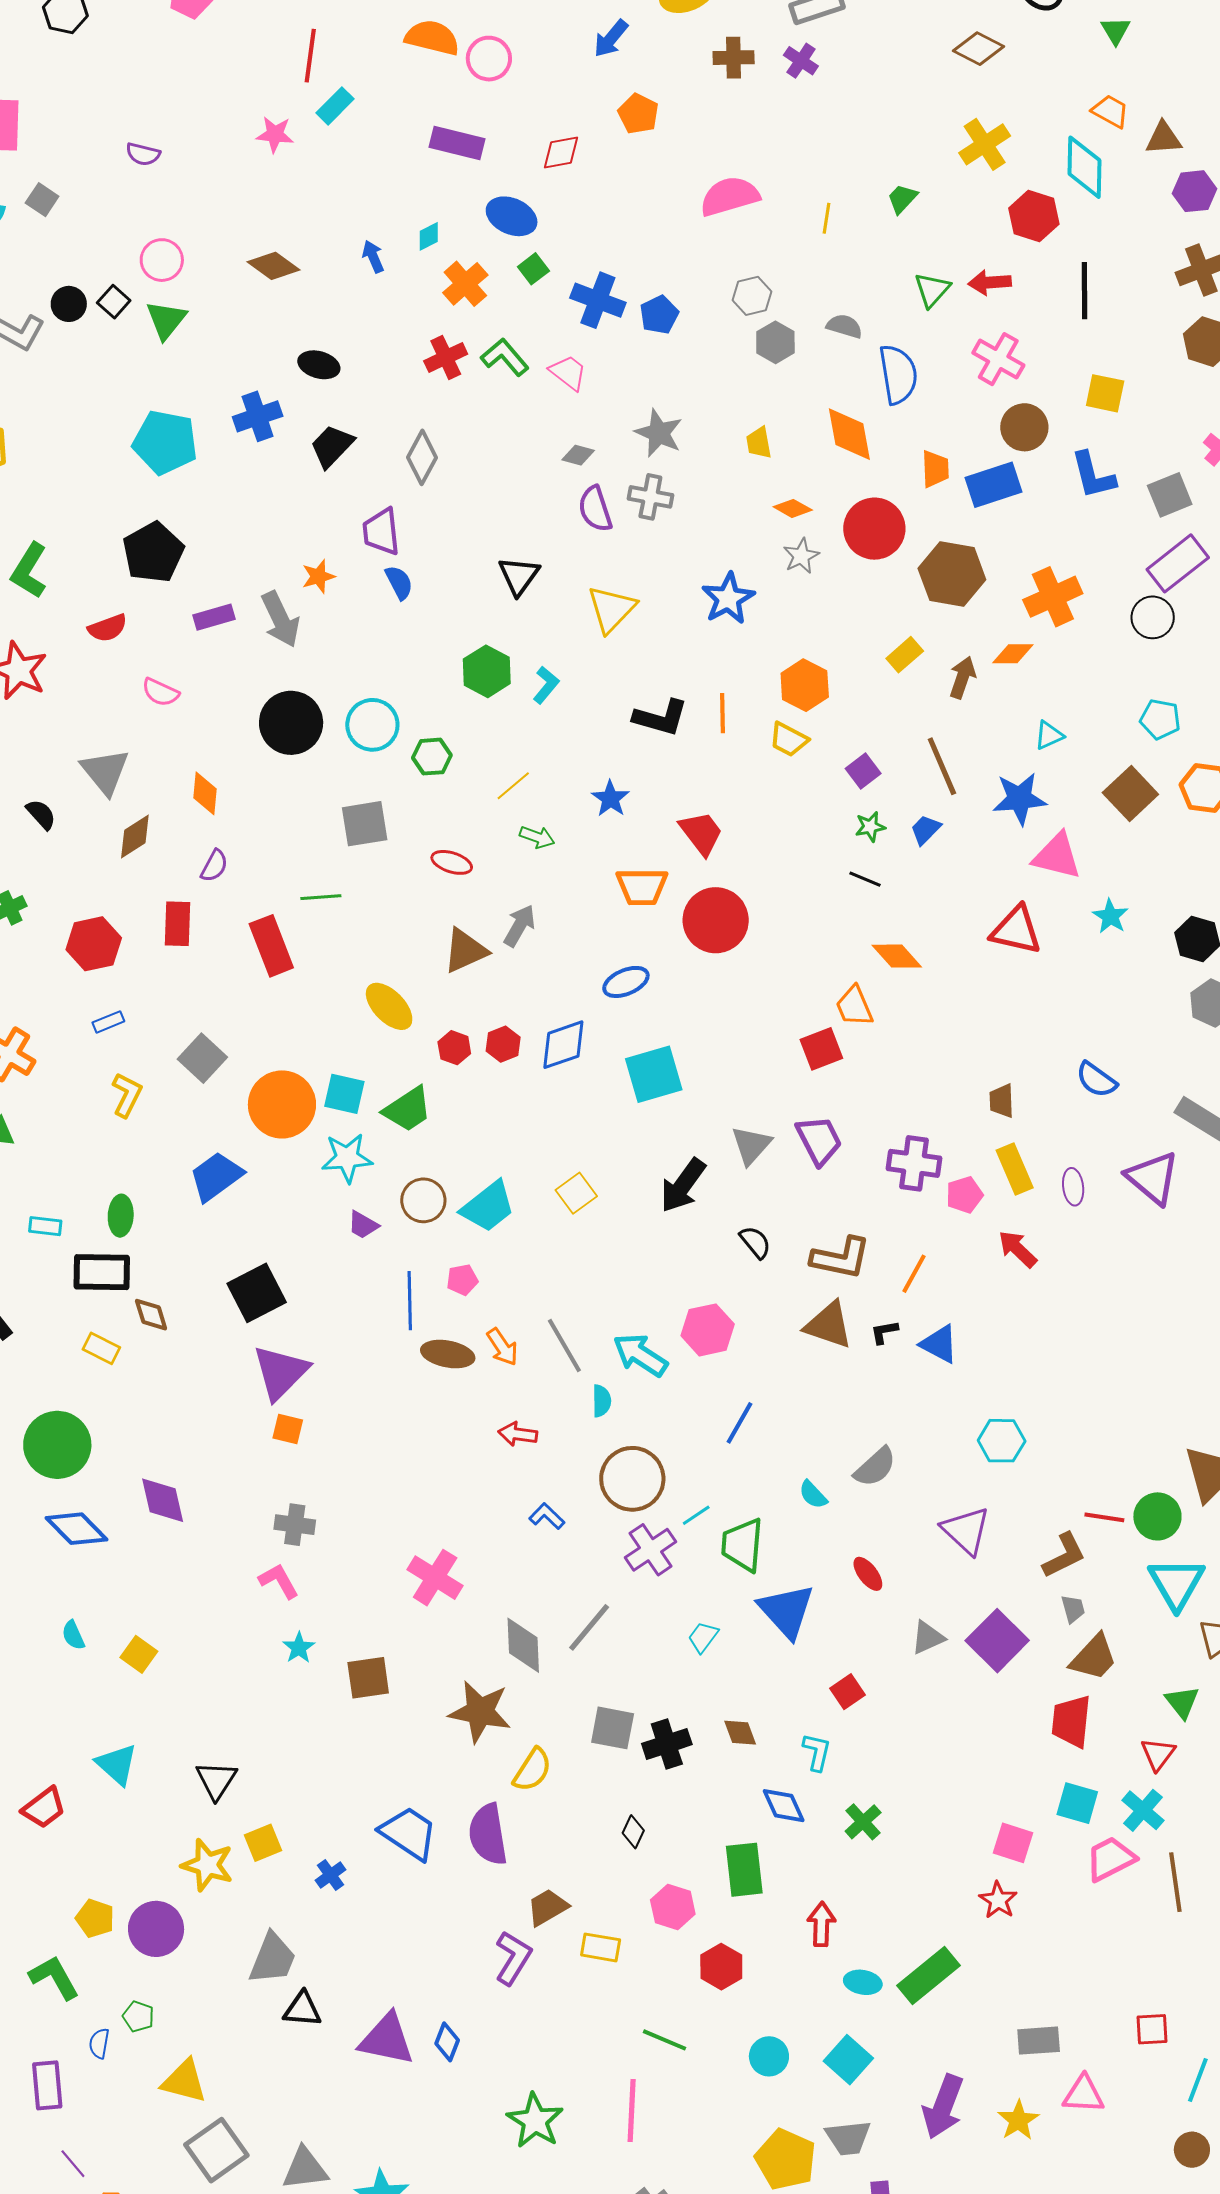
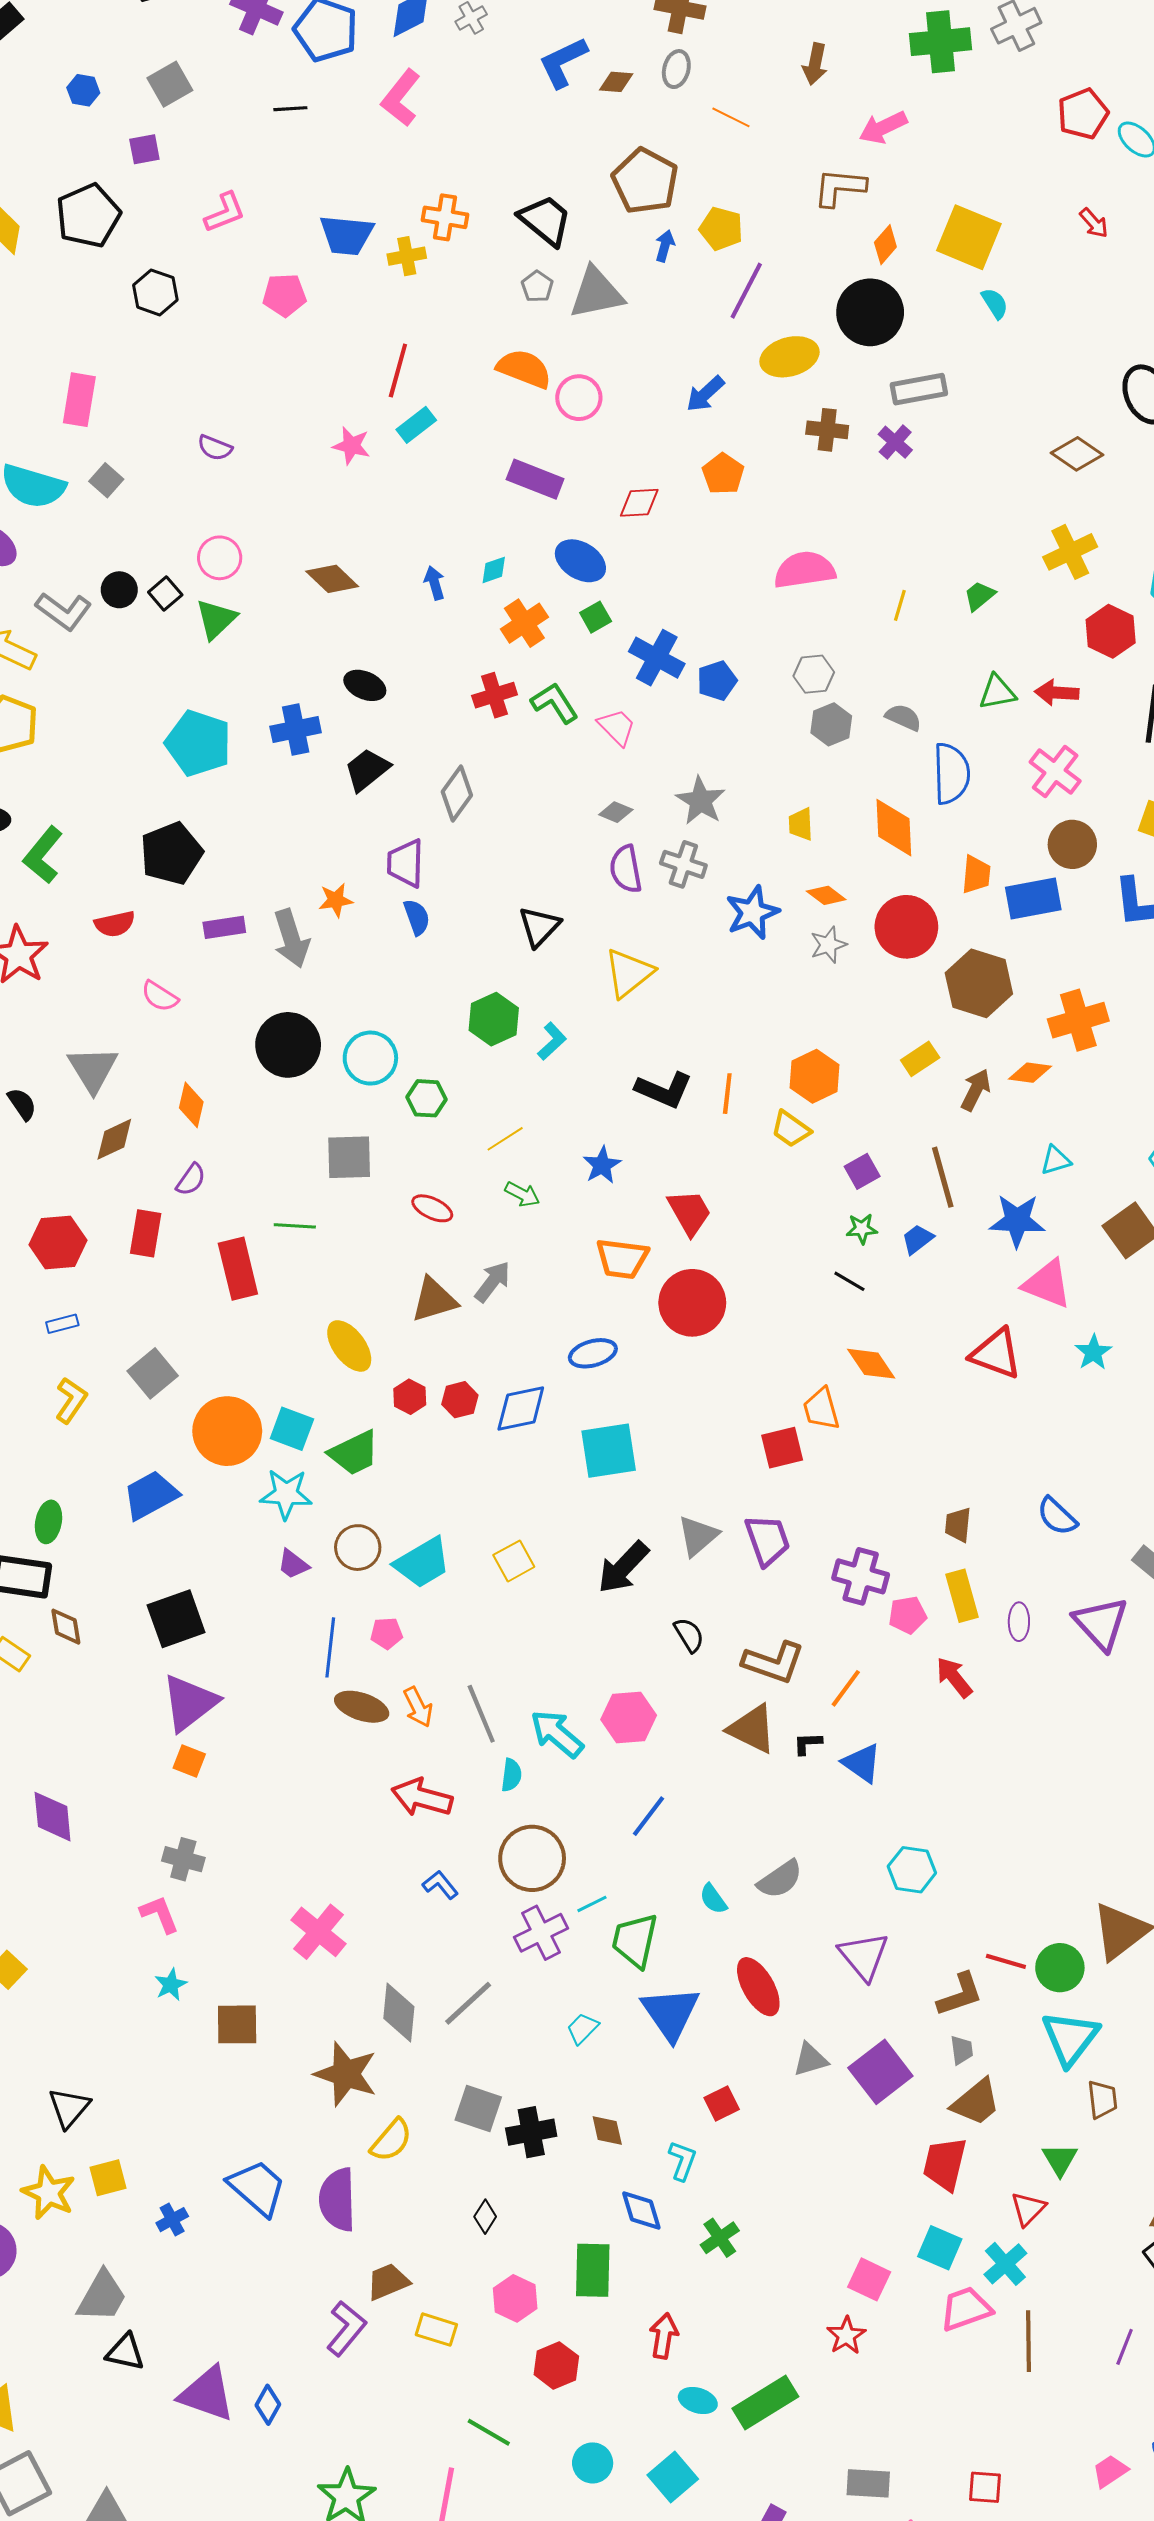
green triangle: (932, 290) -> (997, 692), turned 30
blue star: (728, 598) -> (752, 913), moved
red arrow: (518, 1434) -> (422, 1797), size x1.5
red ellipse: (868, 1574) -> (758, 1987), size x1.6

